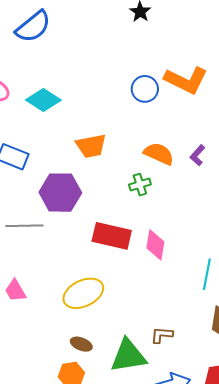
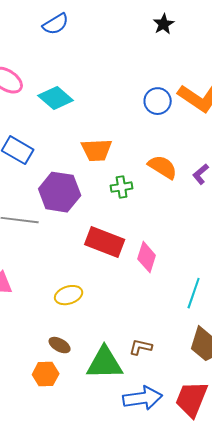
blue semicircle: (33, 27) -> (56, 24), size x0.7
green cross: (140, 185) -> (122, 187), moved
yellow ellipse: (83, 293) -> (69, 295), size x0.7

